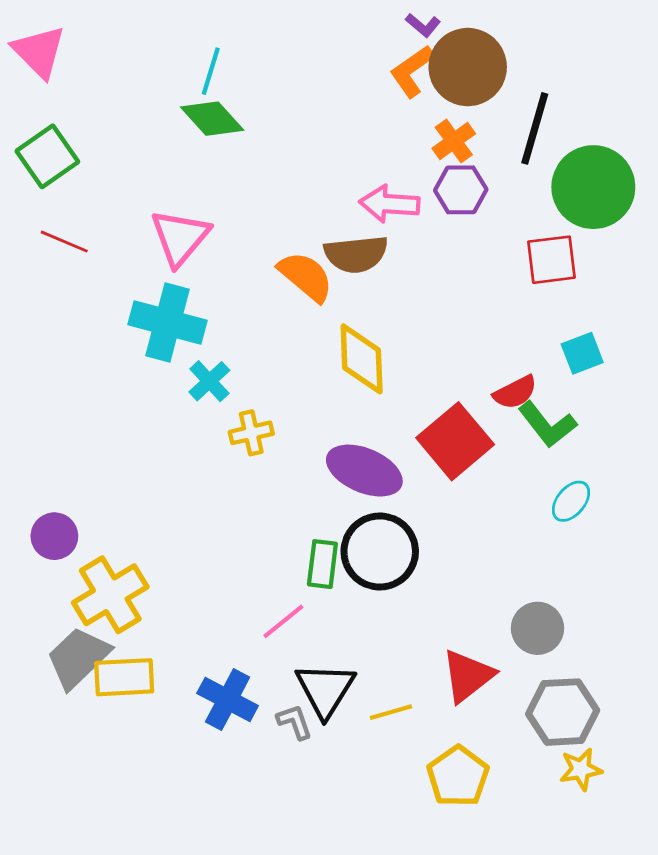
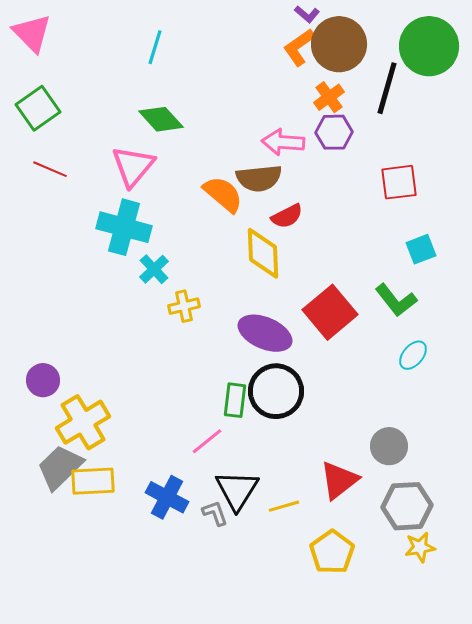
green diamond: (212, 119) -> (161, 119), moved
green circle: (593, 187) -> (429, 46), moved
red semicircle: (515, 392) -> (287, 216), moved

